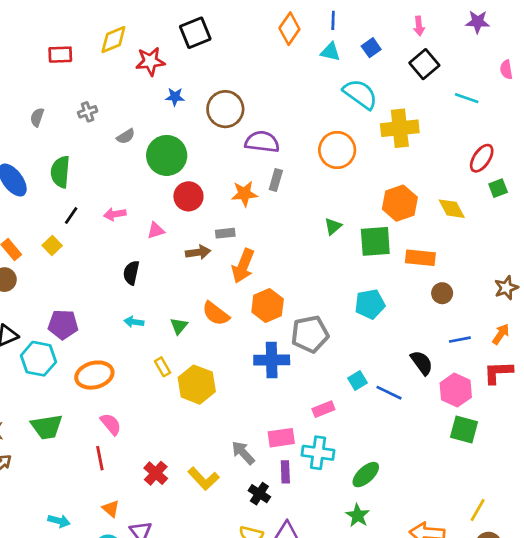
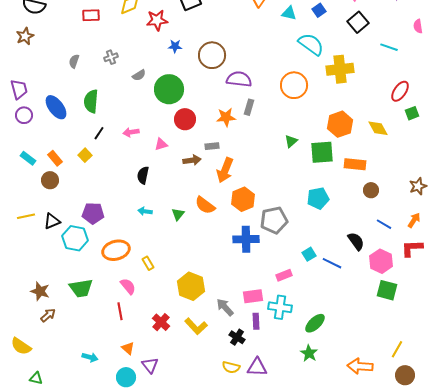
blue line: (460, 340) -> (384, 224), turned 42
yellow rectangle: (163, 367) -> (148, 263), moved
yellow hexagon: (197, 385) -> (191, 286), moved

